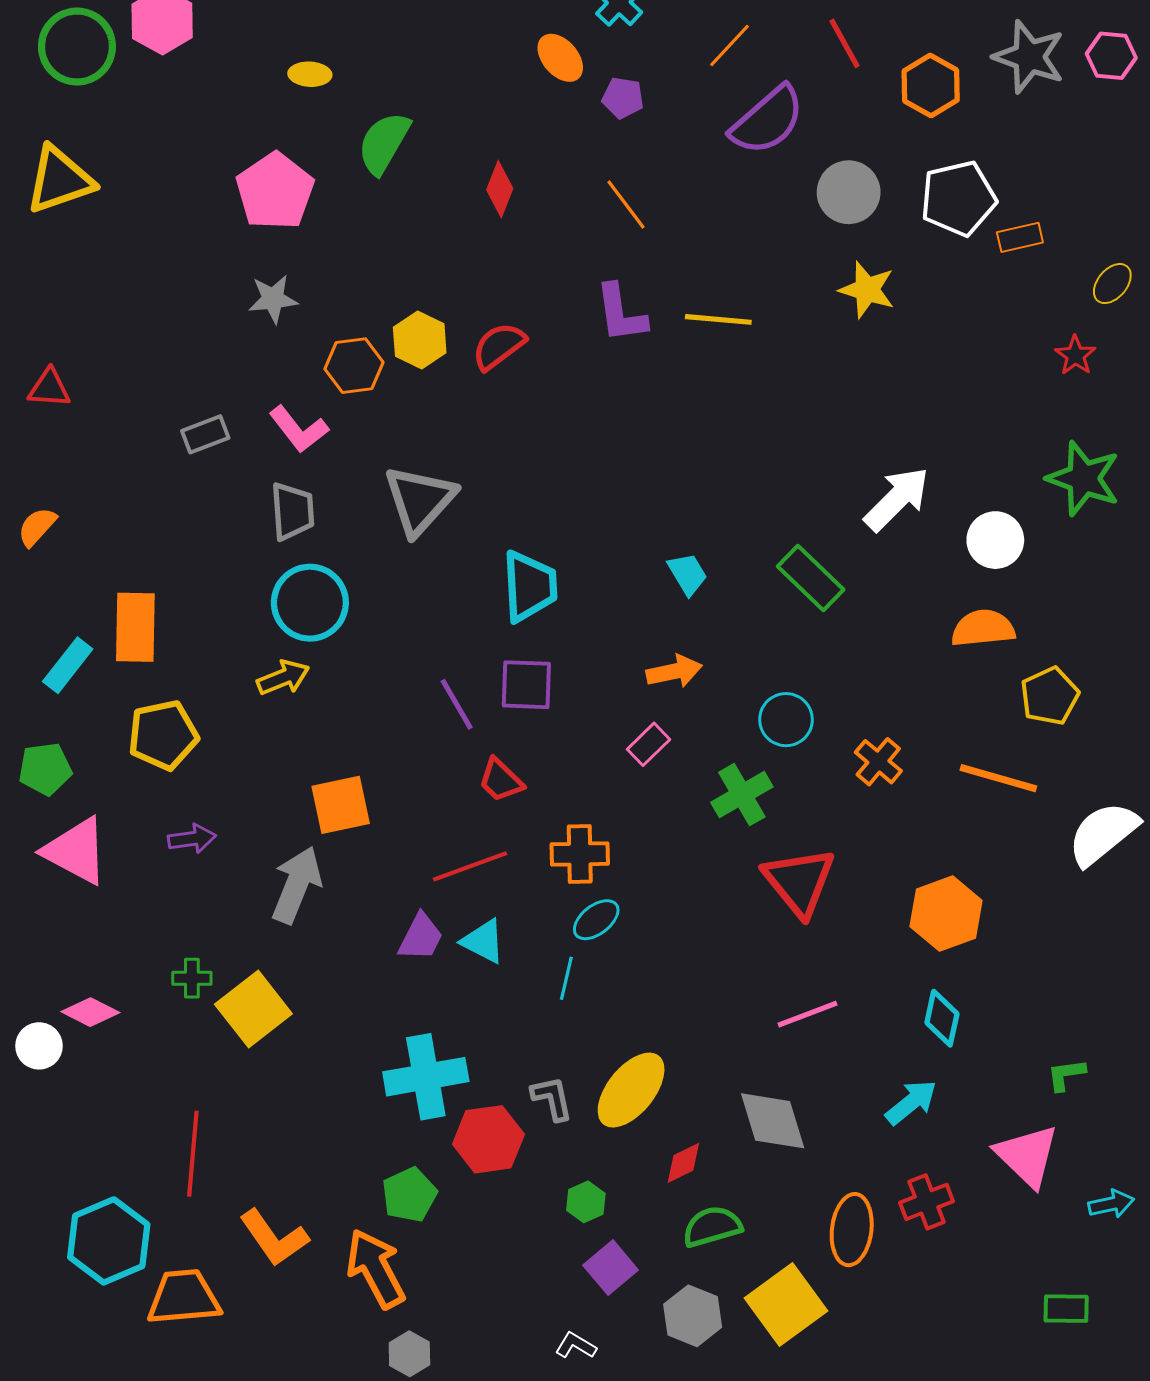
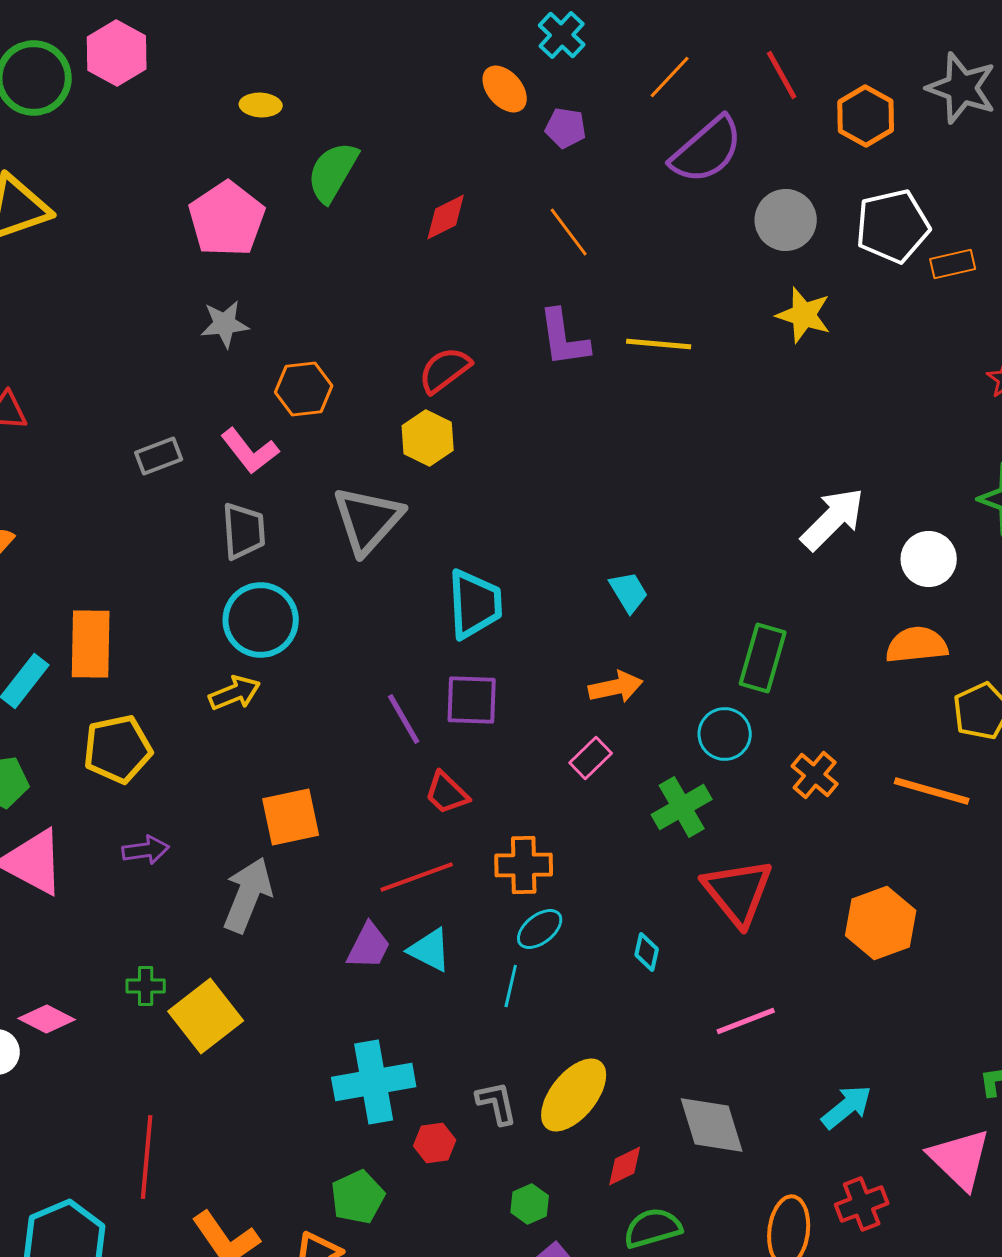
red diamond: (500, 189) -> (446, 217), turned 42
yellow hexagon: (420, 340) -> (428, 438), moved
green rectangle: (811, 578) -> (763, 658), moved, turned 62
cyan diamond: (942, 1018) -> (647, 952), moved, size x0.7
red hexagon: (488, 1139) -> (435, 1143), size x0.6

